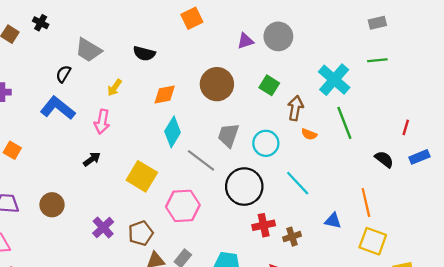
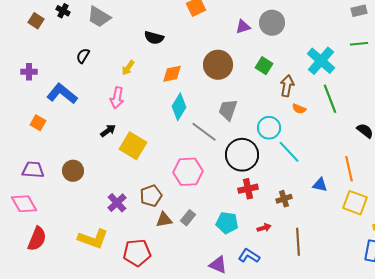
gray trapezoid: (88, 50) -> (99, 17), moved
blue L-shape: (58, 108) -> (62, 94), moved
cyan circle: (266, 143) -> (269, 128), moved
yellow square: (142, 176) -> (133, 146), moved
red cross: (264, 225) -> (248, 189), moved
purple cross: (103, 228) -> (117, 203), moved

